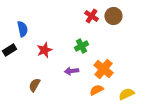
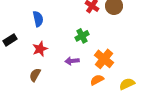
blue semicircle: (22, 29) -> (38, 19), moved
red star: (44, 50) -> (40, 49), moved

